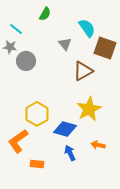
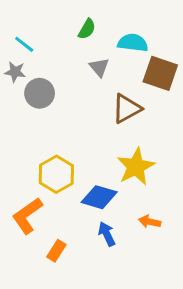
green semicircle: (45, 14) -> (87, 29), moved
cyan semicircle: (87, 28) -> (133, 43), turned -48
orange rectangle: (37, 164) -> (56, 251), turned -64

